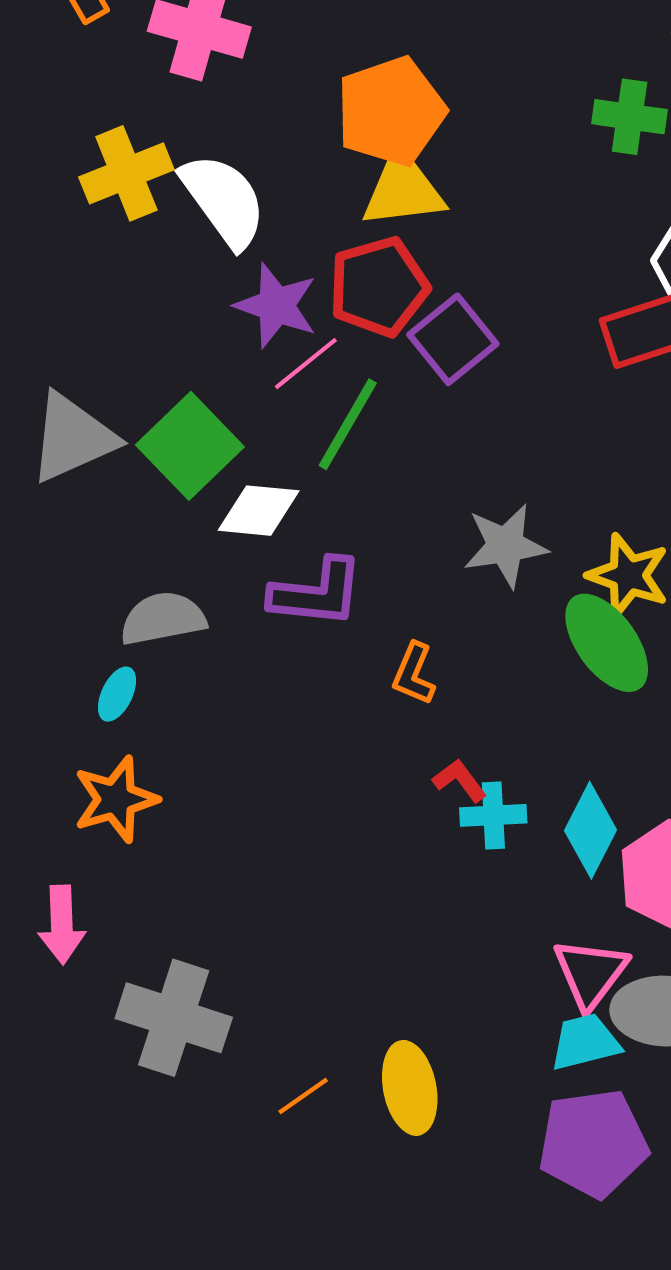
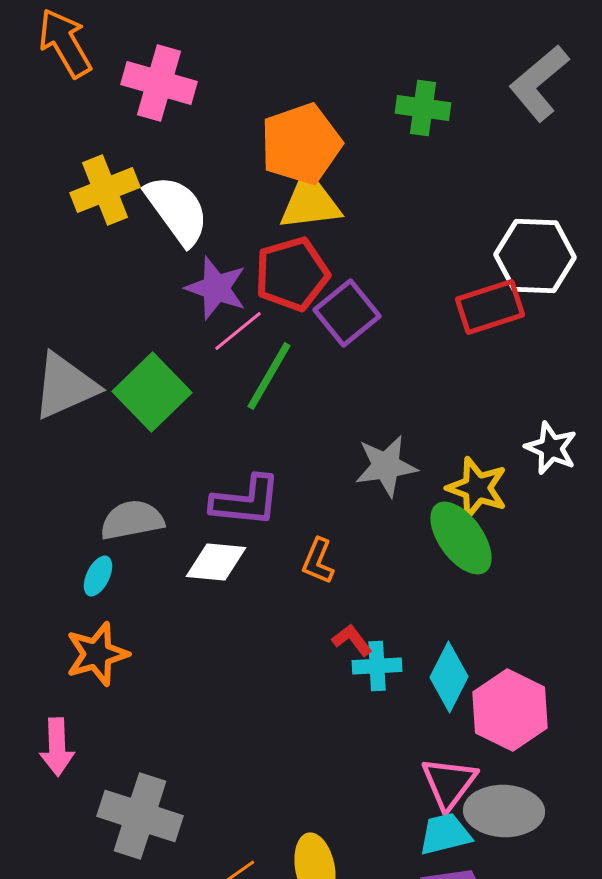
green cross: (630, 117) -> (423, 108), moved
white diamond: (259, 511) -> (216, 562), moved

